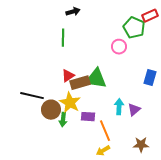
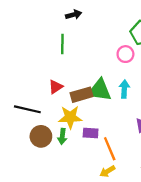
red triangle: (68, 76) -> (56, 87), moved
yellow star: (70, 103) -> (70, 117), turned -30
cyan arrow: (119, 107) -> (124, 89), moved
brown circle: (51, 110) -> (41, 136), moved

